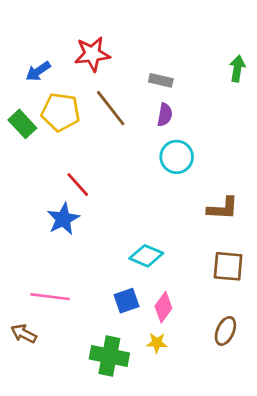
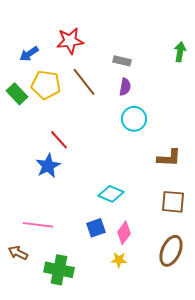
brown ellipse: (225, 331) -> (171, 251), size x1.4
green cross: (109, 356) -> (59, 270), moved

